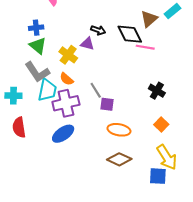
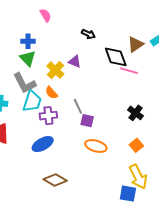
black arrow: (98, 30) -> (88, 34), moved
purple cross: (66, 103) -> (48, 116), size x0.7
brown diamond: (119, 159) -> (55, 180), moved

